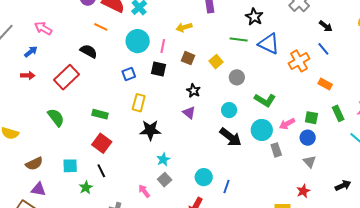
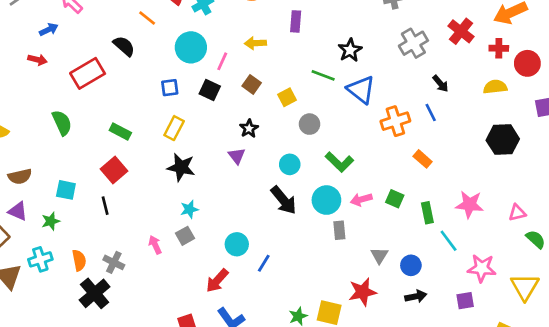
green rectangle: (338, 113) -> (427, 213), moved
blue circle: (308, 138) -> (411, 265), moved
green star: (86, 188) -> (51, 221), moved
red star: (303, 191) -> (362, 292), size x1.5

